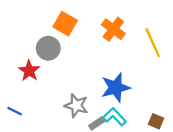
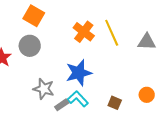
orange cross: (113, 29) -> (84, 32), moved
gray circle: (48, 48) -> (30, 46), moved

